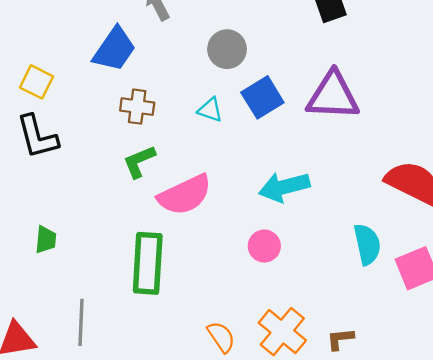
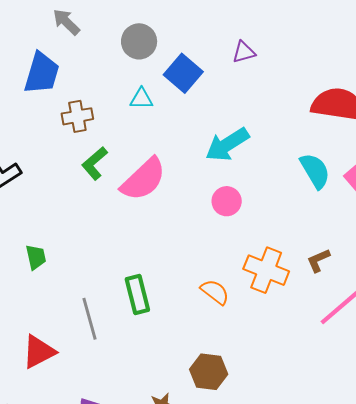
purple triangle: (333, 96) -> (244, 52), size x0.5
green rectangle: (148, 263) -> (137, 294), moved, size x0.7

